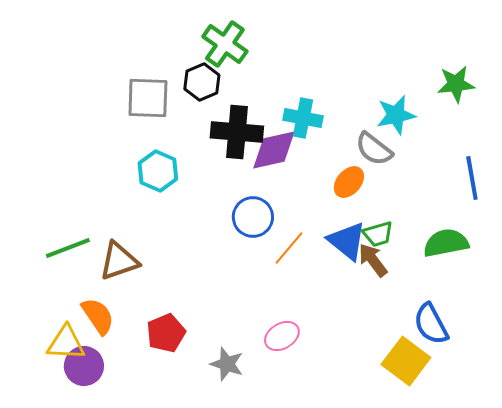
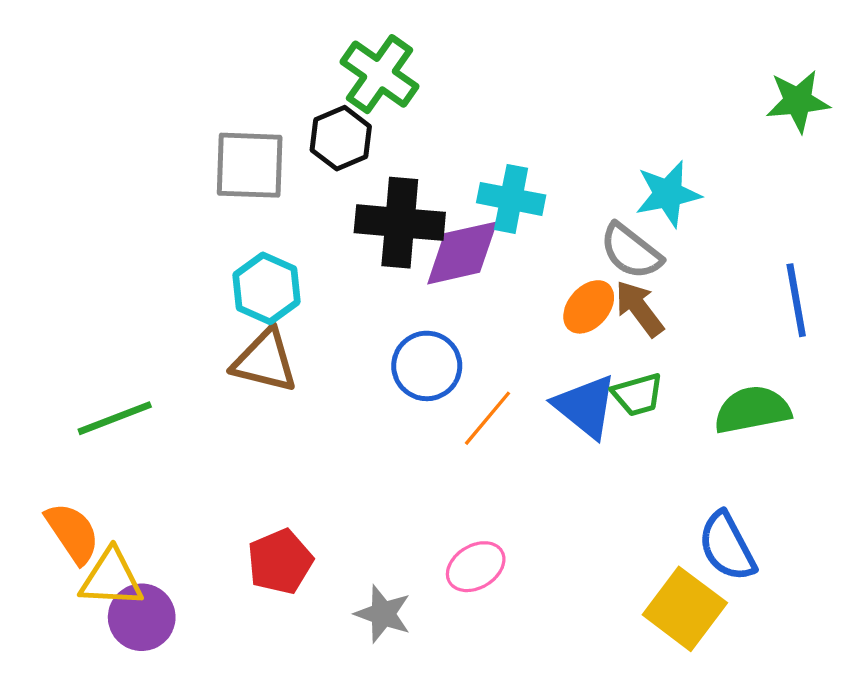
green star: (456, 84) -> (798, 101), moved
brown arrow: (373, 260) -> (639, 309), moved
brown triangle: (119, 261) -> (265, 361), moved, turned 33
orange semicircle: (98, 316) -> (73, 533), moved

